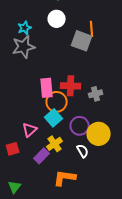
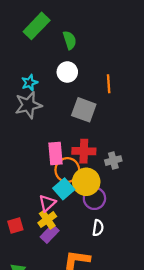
gray square: (82, 41) -> (84, 110), moved
pink triangle: (30, 130) -> (47, 203), moved
yellow circle: (99, 134) -> (86, 182), moved
yellow cross: (55, 144) -> (47, 220), moved
white semicircle: (83, 151) -> (98, 228), turned 40

